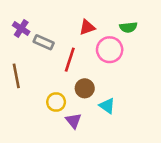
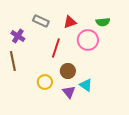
purple cross: (21, 29) -> (18, 36), moved
gray rectangle: (44, 42) -> (41, 21), moved
purple triangle: (73, 121) -> (69, 92), moved

